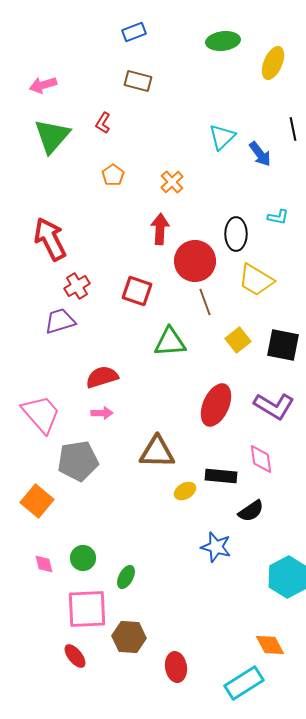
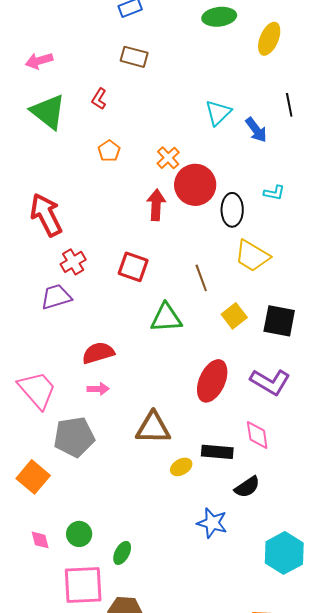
green triangle: (52, 136) -> (48, 112), turned -33
red circle: (195, 261) -> (195, 185), moved

